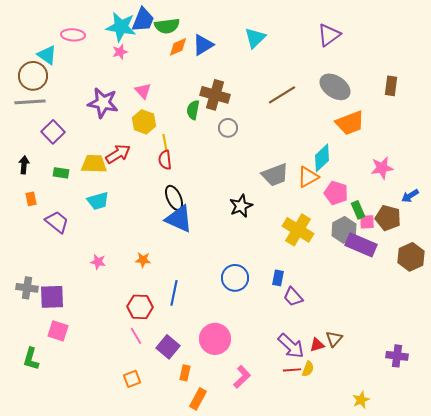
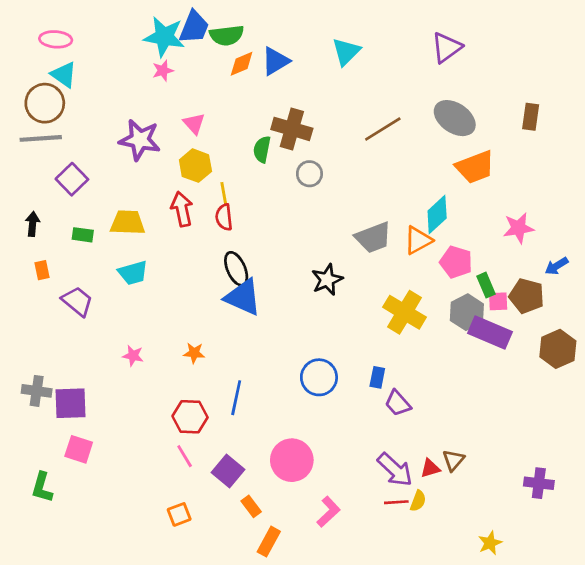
pink ellipse: (73, 35) -> (56, 39), moved
red arrow: (118, 154) -> (182, 209), moved, turned -70
orange rectangle: (185, 373) -> (251, 506), turned -49

